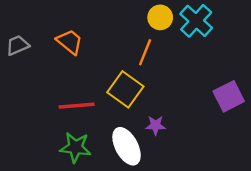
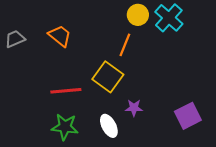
purple square: (229, 96) -> (188, 116), moved
white ellipse: (127, 146) -> (109, 126), size x0.7

